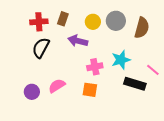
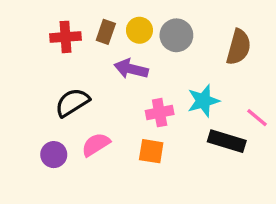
gray circle: (116, 21) -> (176, 35), moved
yellow circle: (93, 22) -> (139, 30), moved
black semicircle: (41, 48) -> (72, 102), moved, turned 30

